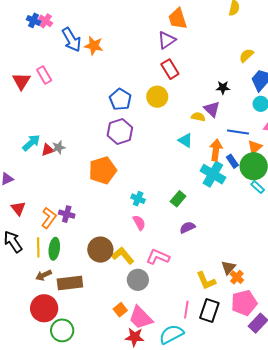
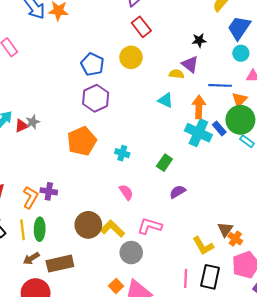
blue rectangle: (232, 161) -> (219, 128), moved
cyan cross: (138, 199) -> (122, 153), moved

